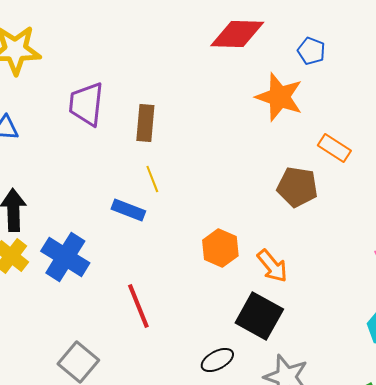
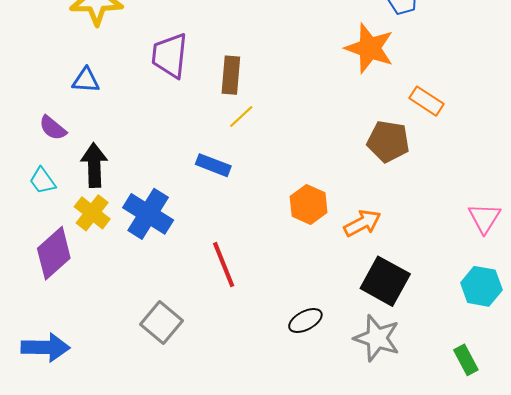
yellow line: (152, 179) -> (241, 117), moved, turned 68
orange arrow: (272, 266) -> (362, 223), turned -78
black square: (259, 316) -> (385, 281), moved

